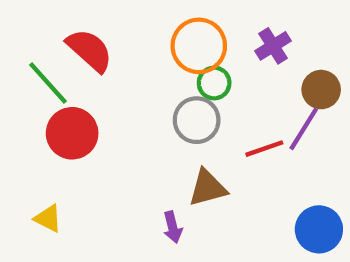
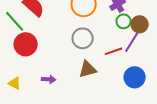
green circle: (214, 83) -> (124, 21), moved
purple arrow: (173, 227) -> (49, 79), moved, turned -72
blue circle: (319, 229) -> (135, 77), moved

